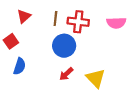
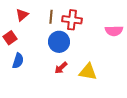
pink semicircle: (116, 23) -> (114, 31), moved
yellow triangle: (96, 78) -> (88, 72), turned -36

